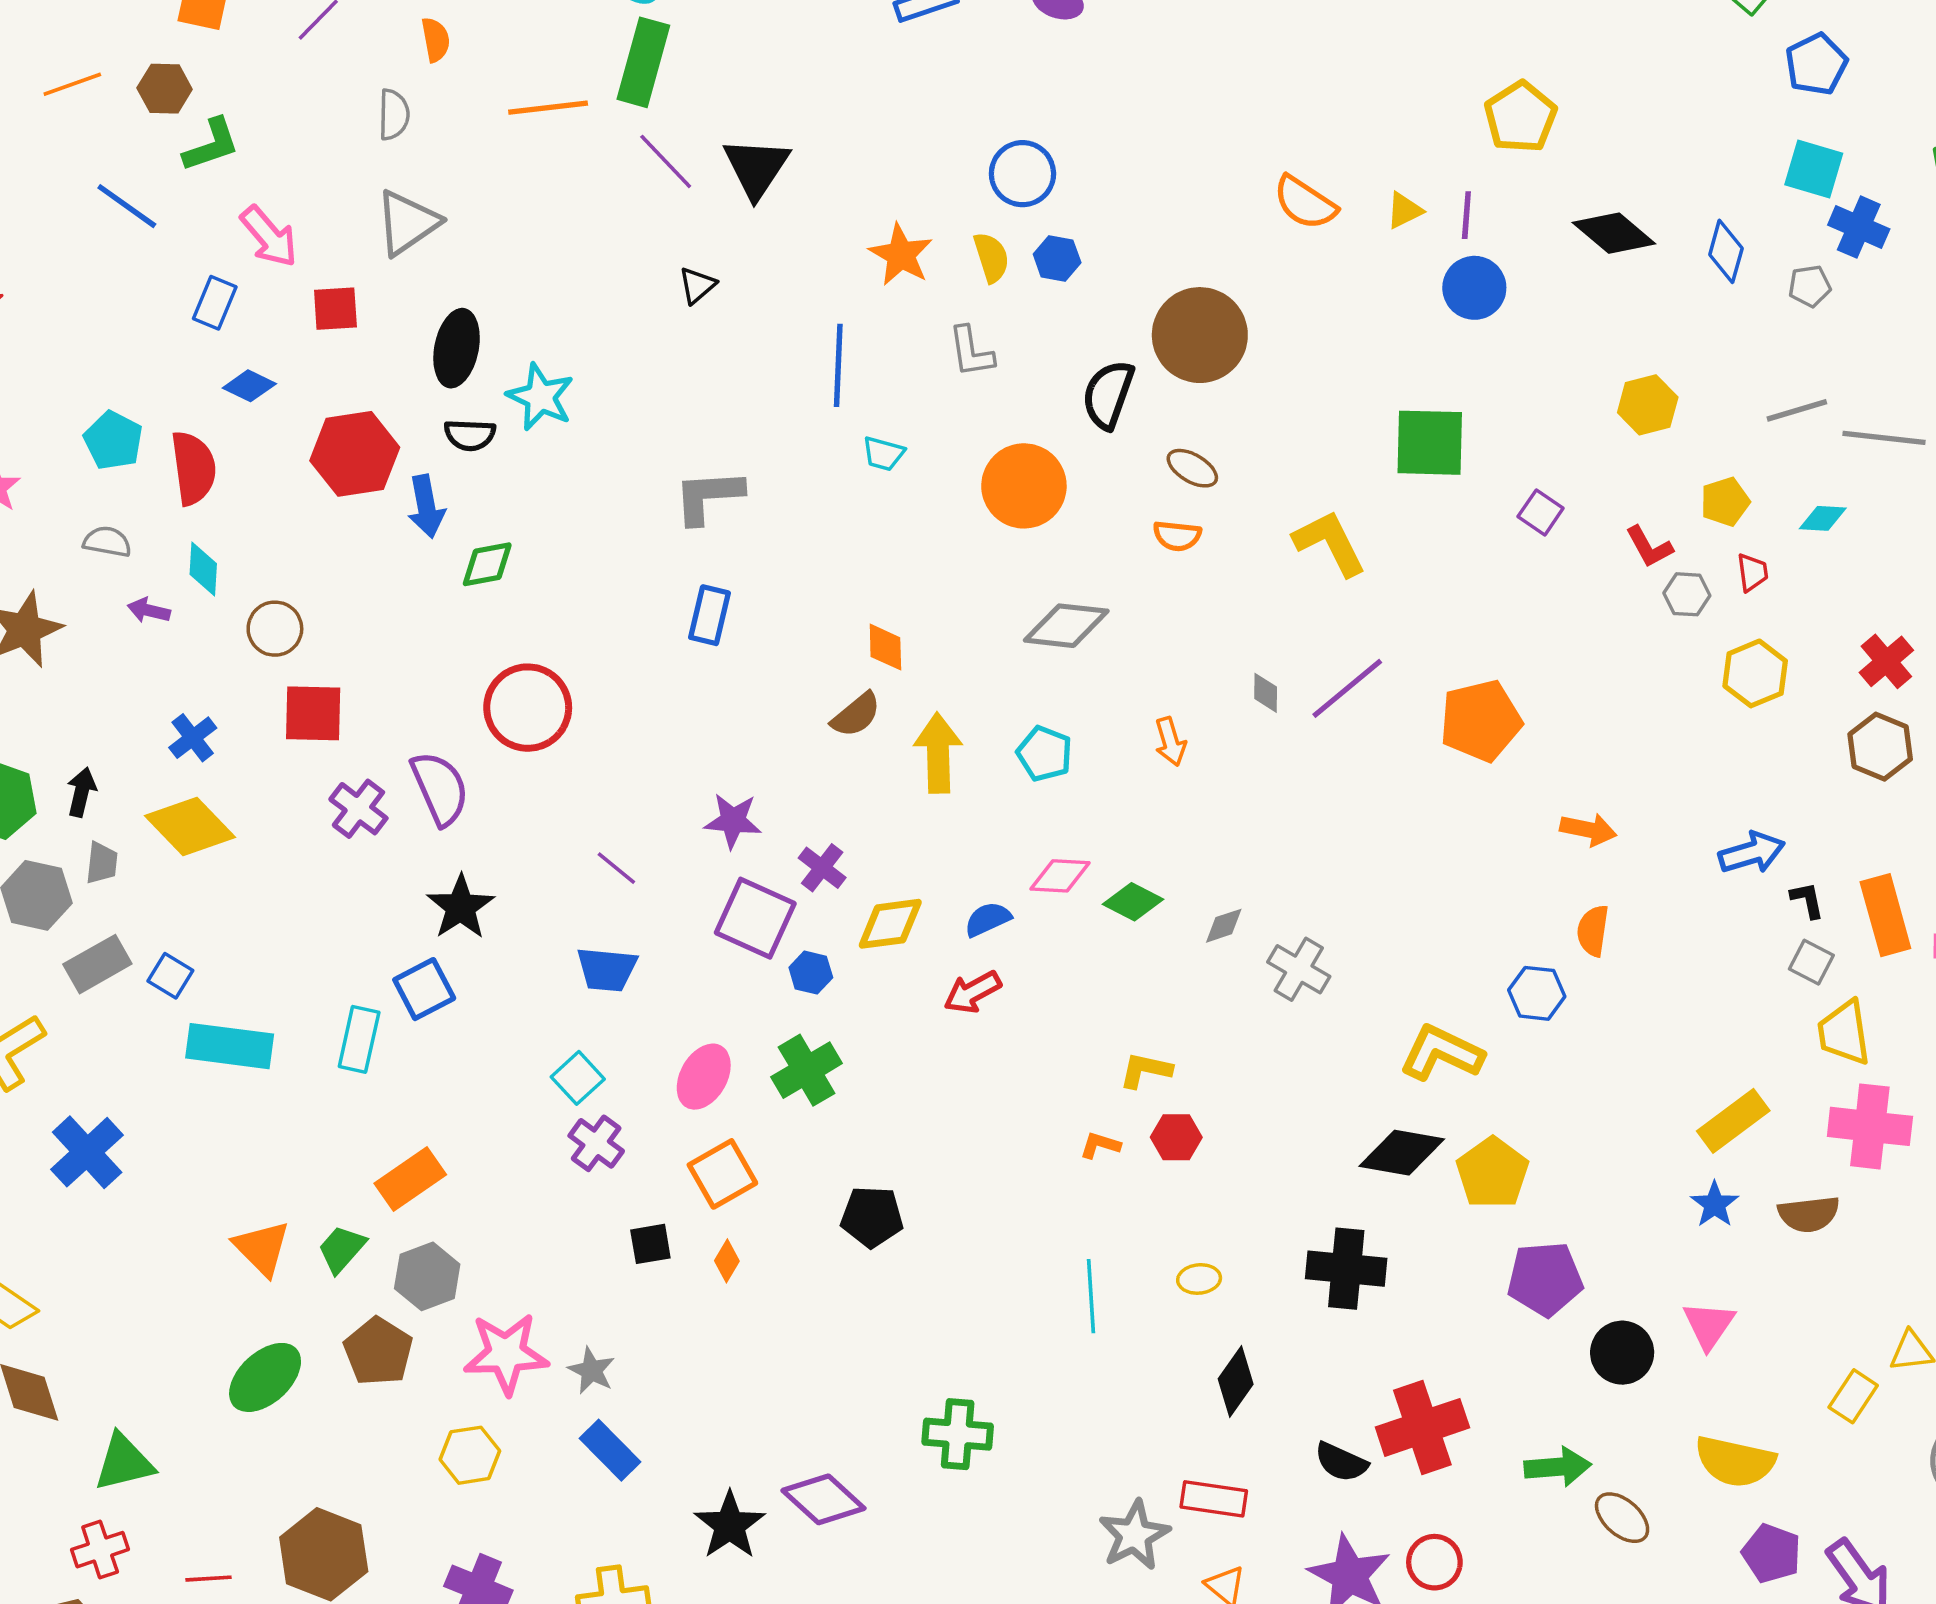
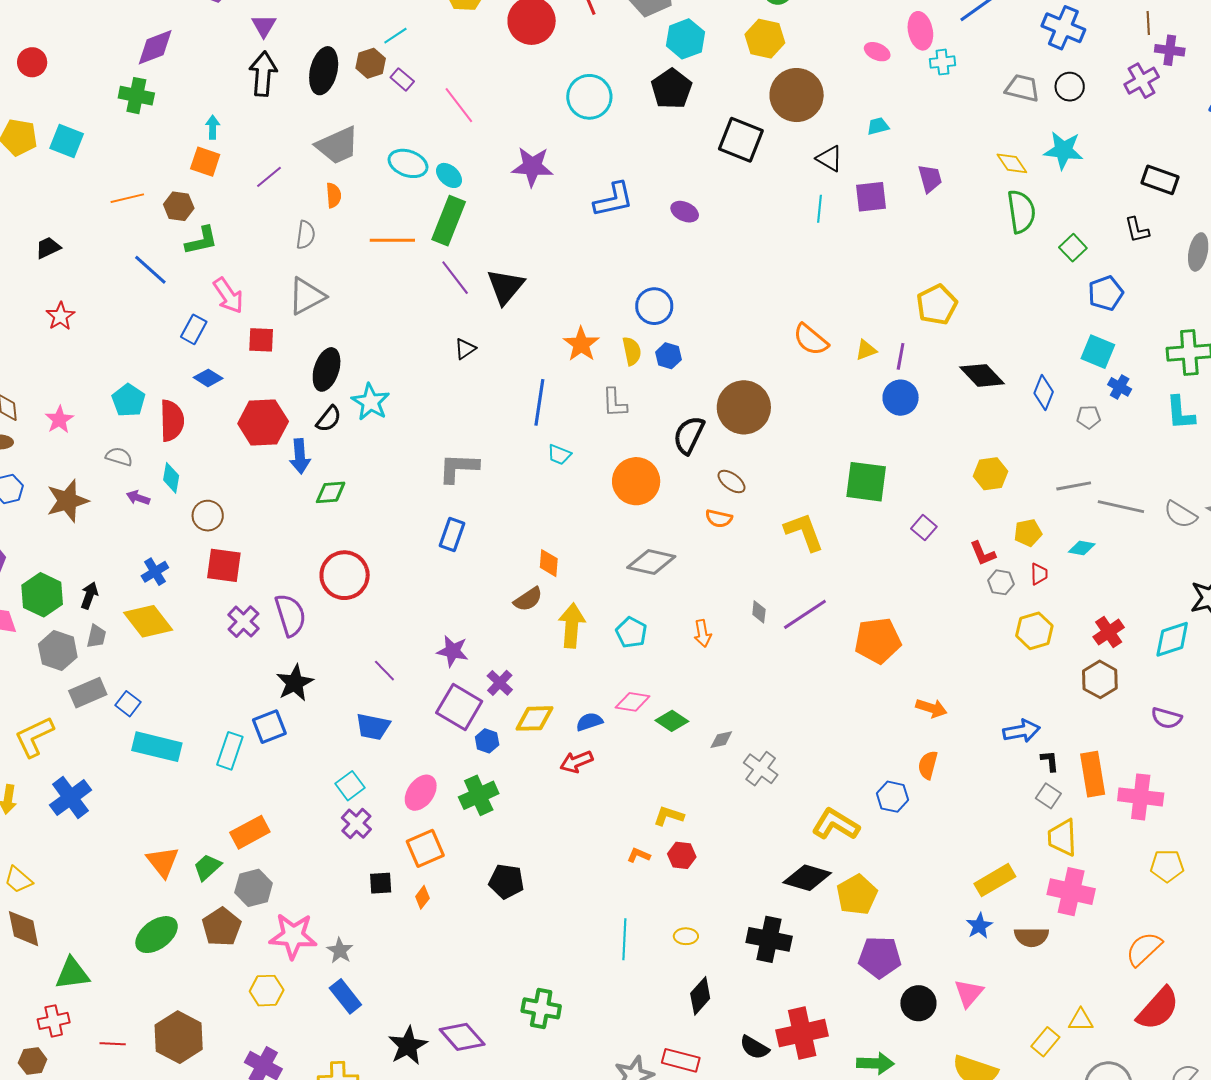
blue cross: (1859, 227) -> (1120, 387), size x0.7
black semicircle: (470, 435) -> (329, 419), turned -60

